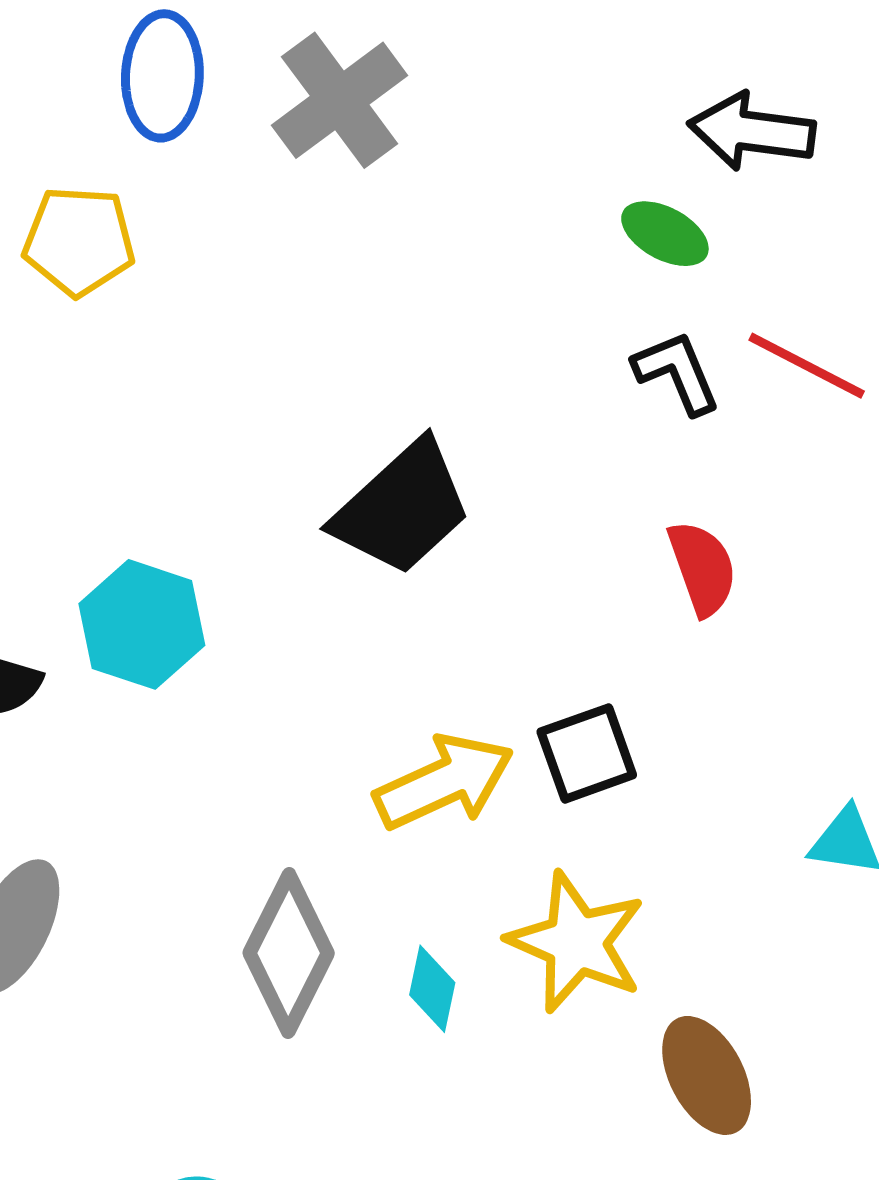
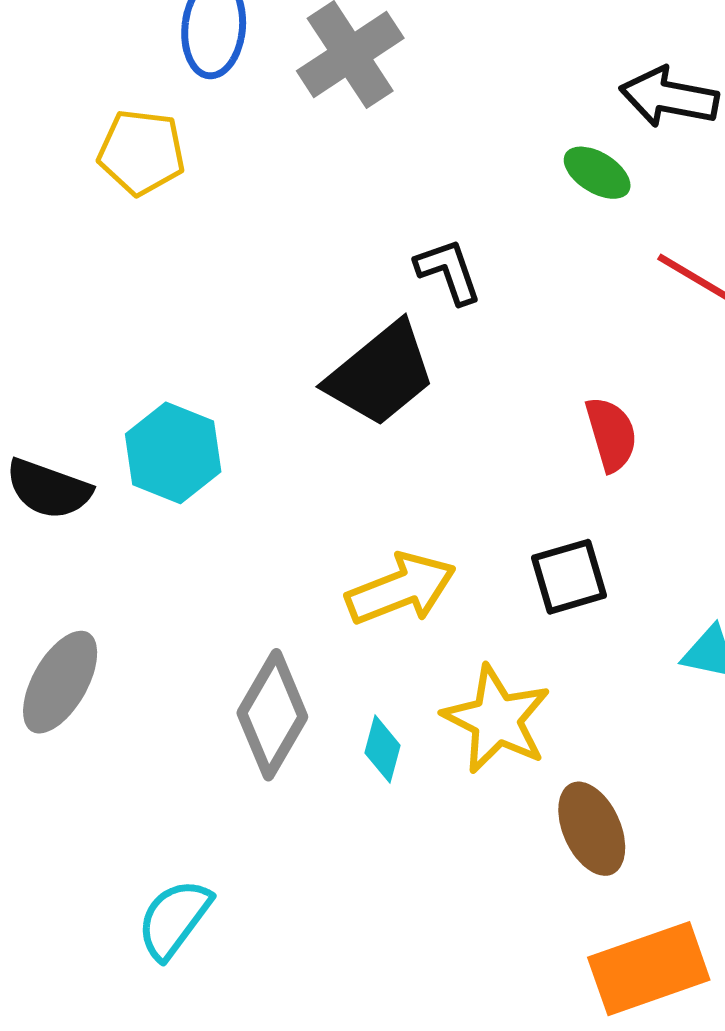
black L-shape: (677, 372) -> (448, 271), moved
black square: (587, 753) -> (569, 577), moved

